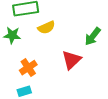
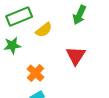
green arrow: (93, 36) -> (79, 15), moved

